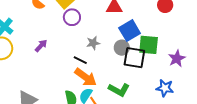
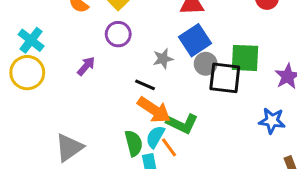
purple circle: (72, 17) -> (118, 34), moved
blue square: (130, 31) -> (195, 40), moved
green L-shape: (119, 90) -> (182, 124), moved

